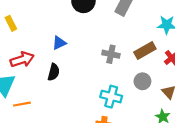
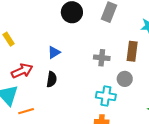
brown rectangle: (145, 50) -> (132, 51), turned -48
gray circle: (142, 81) -> (125, 79), moved

